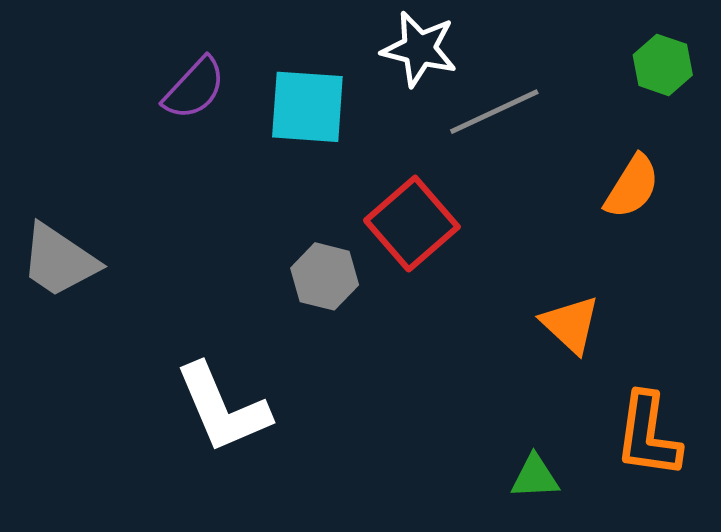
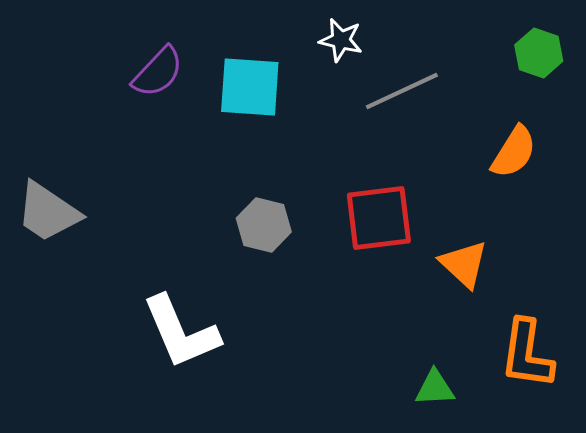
white star: (419, 49) -> (341, 40), size x0.7
red square: (412, 224) -> (379, 218), moved, turned 34

